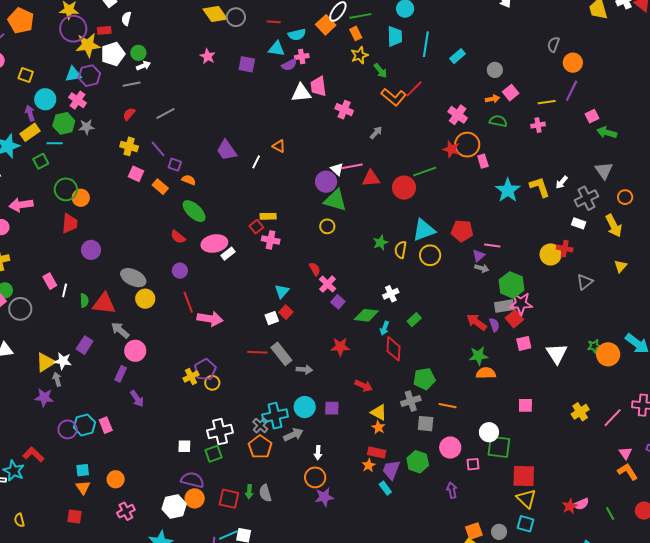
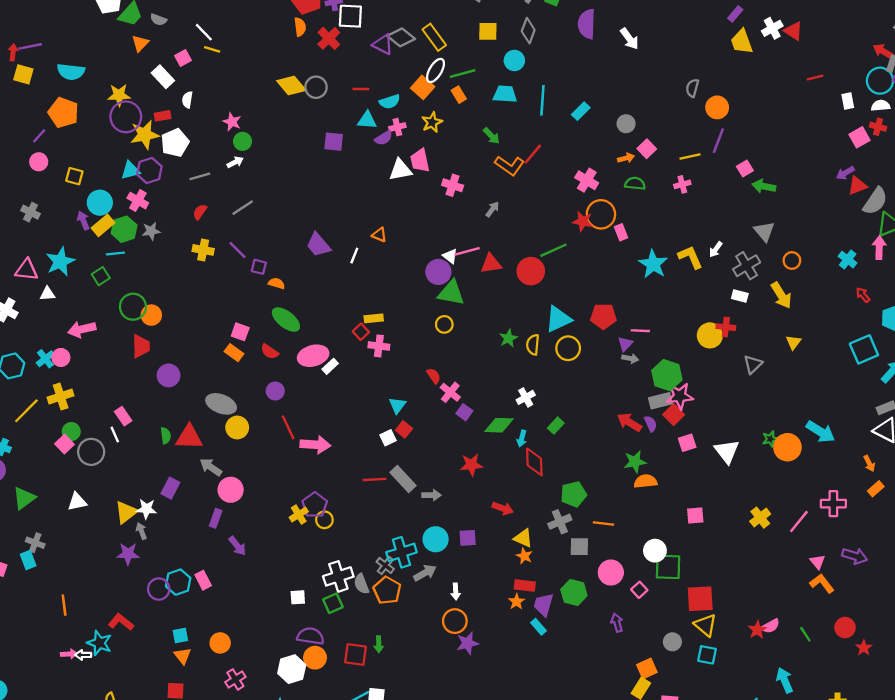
cyan trapezoid: (395, 36) -> (505, 94), turned -80
green circle: (138, 53) -> (242, 141), moved
yellow star: (360, 55) -> (432, 122), moved
pink star: (208, 56) -> (232, 122), moved
white arrow: (143, 66) -> (235, 162), moved
yellow rectangle: (30, 132) -> (103, 225), moved
pink square: (136, 174) -> (240, 332), moved
orange rectangle: (160, 187) -> (234, 353), moved
white line: (65, 290) -> (115, 435), moved, turned -32
pink square: (473, 464) -> (639, 590), turned -32
gray semicircle: (265, 493) -> (361, 584), moved
gray circle: (499, 532) -> (672, 642), moved

